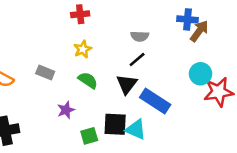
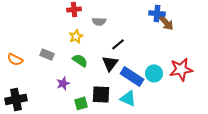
brown arrow: (199, 31) -> (166, 22), turned 102
gray semicircle: (140, 36) -> (99, 21), moved
cyan circle: (201, 74) -> (154, 73), moved
cyan triangle: (136, 129) -> (128, 98), moved

